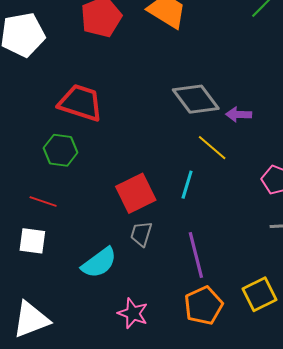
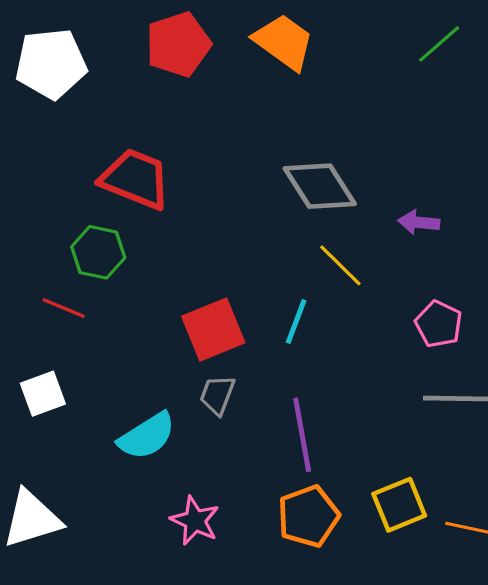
purple arrow: (239, 115) -> (419, 222), moved
red line: (43, 201) -> (64, 308), moved
white square: (32, 241) -> (43, 394), turned -32

